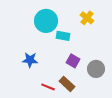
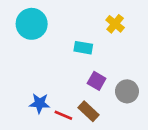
cyan circle: (46, 21) -> (32, 24), moved
blue star: (30, 60) -> (40, 103), moved

